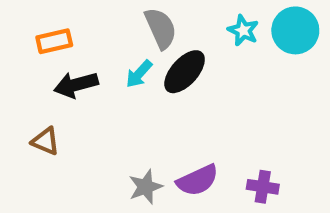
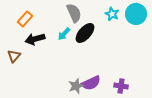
orange rectangle: (54, 41) -> (25, 19), turned -35
brown triangle: (46, 141) -> (14, 56), moved, turned 48
gray star: (145, 187) -> (76, 86), moved

